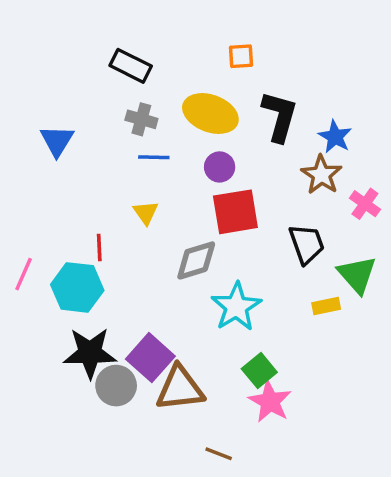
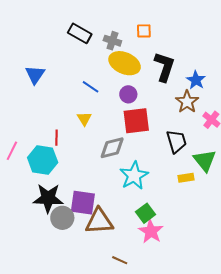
gray cross: (141, 119) -> (112, 41), moved
blue line: (154, 157) -> (91, 87), turned 30
purple square: (150, 358) -> (83, 203), turned -36

